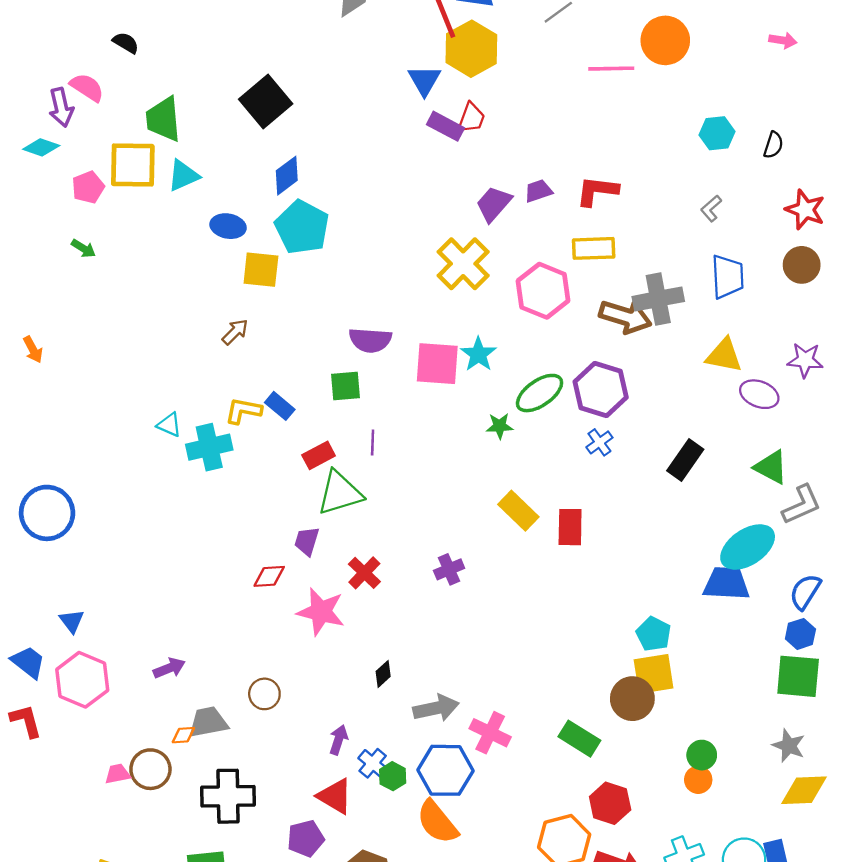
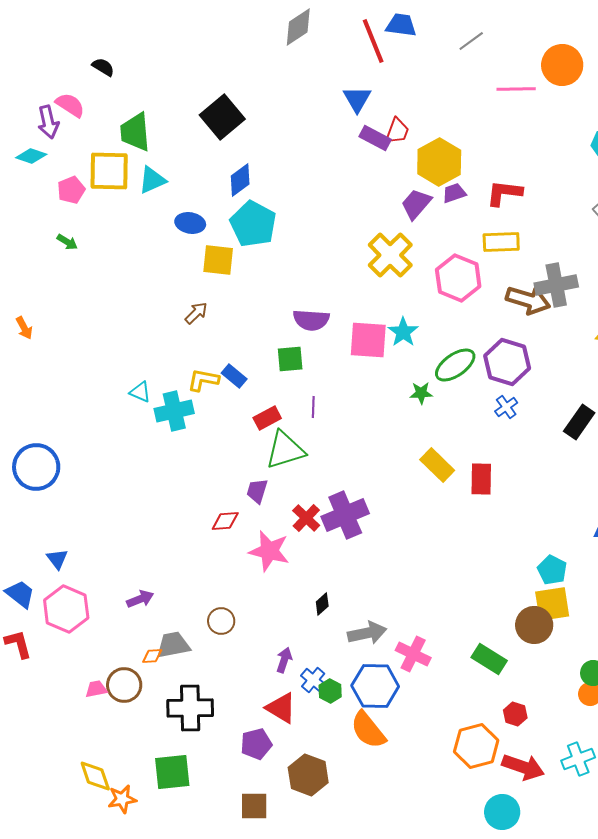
yellow hexagon: (471, 49) -> (439, 162), moved
purple cross: (449, 569) -> (345, 515), moved, size x1.8
red hexagon: (610, 803) -> (515, 714), size x0.7

